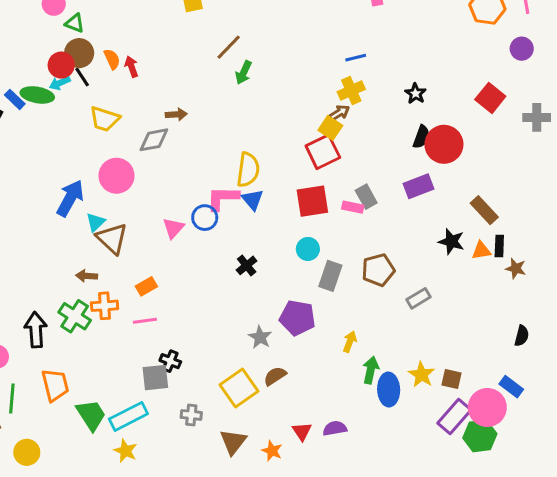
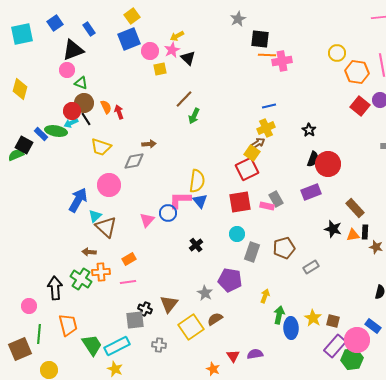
red square: (490, 98) -> (360, 106), moved
brown triangle: (233, 442) -> (169, 304), moved

